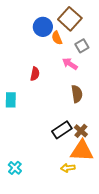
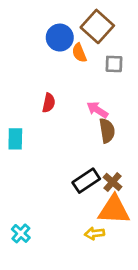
gray square: (82, 46) -> (114, 64), turned 32
pink arrow: (70, 64) -> (97, 110), moved

